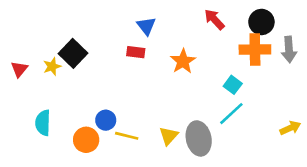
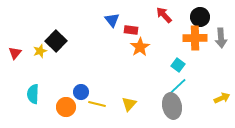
red rectangle: (136, 52) -> (131, 30), moved
gray ellipse: (199, 138) -> (172, 106), moved

